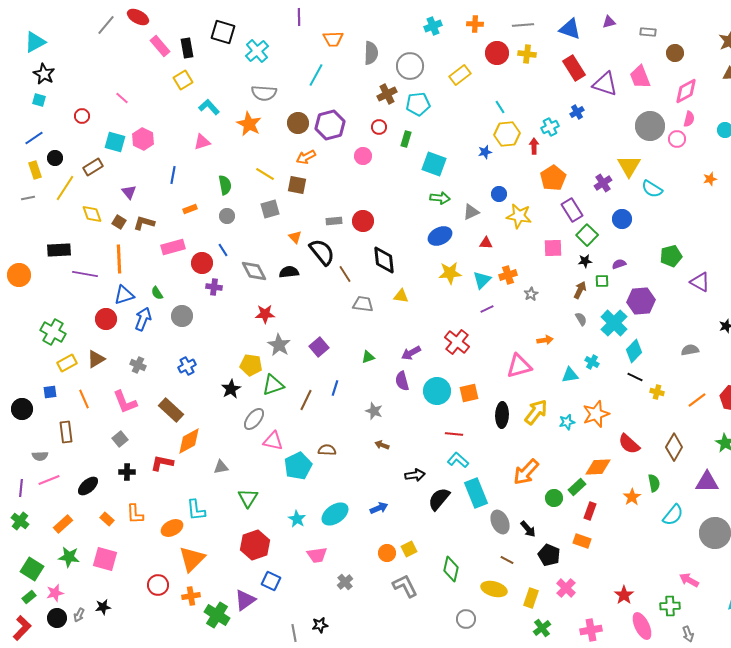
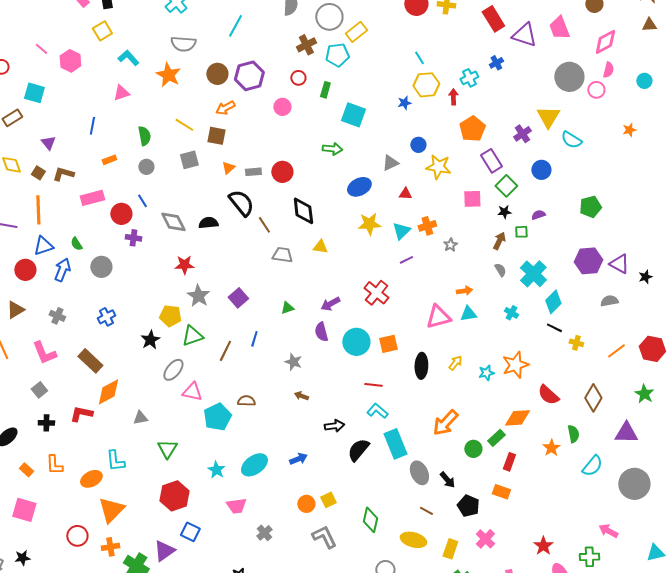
yellow rectangle: (460, 75) -> (356, 32), moved
pink hexagon: (143, 139) -> (70, 61), moved
green arrow: (440, 198) -> (332, 149), moved
orange triangle: (295, 237) -> (228, 168), moved, turned 32
purple triangle: (700, 282) -> (619, 264), moved
purple hexagon: (641, 301) -> (588, 261), moved
cyan triangle: (570, 375) -> (468, 314), moved
yellow arrow: (536, 412) -> (455, 363), size x0.6

